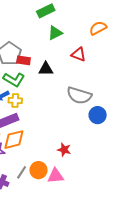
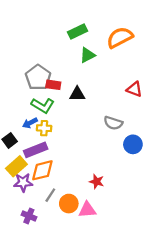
orange semicircle: (98, 28) -> (120, 37), moved, size x1.4
red triangle: (78, 54) -> (134, 89), moved
gray semicircle: (79, 95) -> (113, 123), size x0.7
gray line: (22, 172) -> (50, 195), moved

